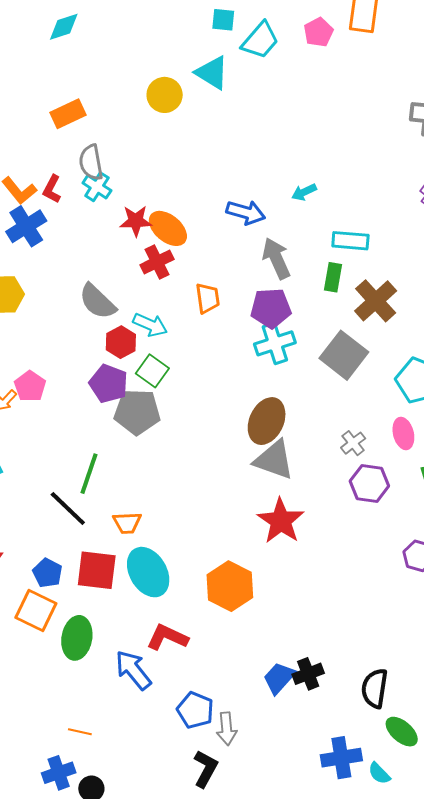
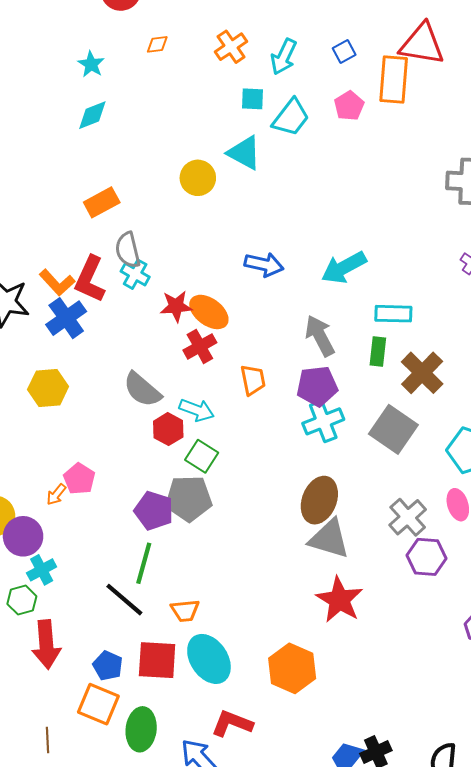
red L-shape: (52, 189) -> (90, 279), size x1.6
cyan arrow: (304, 192) -> (344, 268), size x1.8
blue arrow: (246, 212) -> (264, 265), moved
purple pentagon: (109, 384) -> (154, 511), moved
gray cross: (353, 443) -> (408, 517), size x1.5

